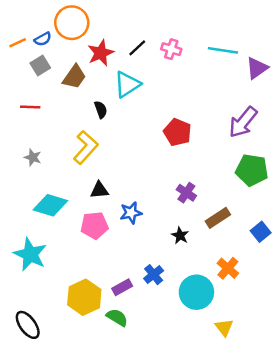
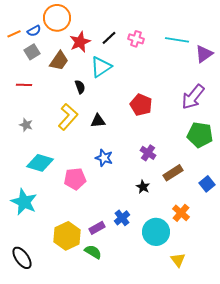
black triangle: (99, 190) -> (98, 121), moved
blue star: (131, 213) -> (104, 158), moved, turned 30

